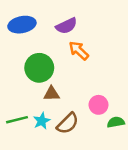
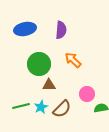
purple semicircle: (66, 26) -> (61, 30), turned -60
orange arrow: (79, 51) -> (73, 60), moved

